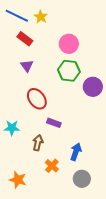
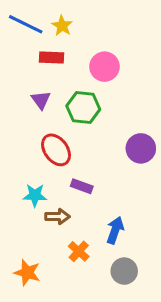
red rectangle: (25, 39) -> (51, 58), moved, turned -35
green hexagon: (69, 71) -> (83, 108), moved
purple circle: (93, 87) -> (141, 148), moved
cyan star: (12, 128) -> (35, 195), moved
brown arrow: (38, 143) -> (58, 217), turned 77

